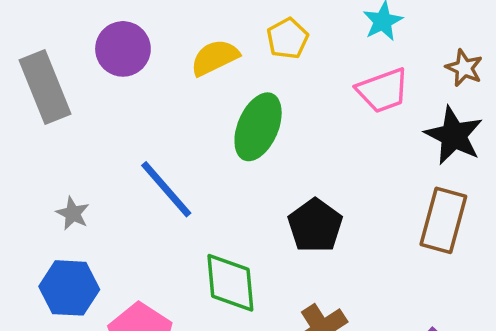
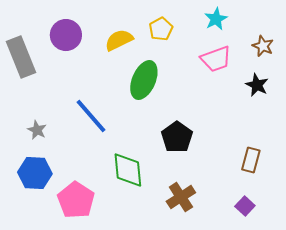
black star: (454, 136) -> (257, 85), size x0.7
brown rectangle: (443, 220) -> (251, 160), moved, size x0.7

